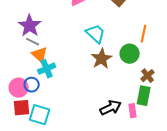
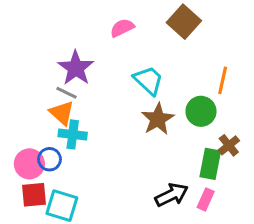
purple star: (30, 26) -> (76, 68), moved
gray line: (33, 42) -> (66, 93), moved
cyan cross: (47, 69) -> (73, 134), turned 30
green rectangle: (144, 96) -> (210, 164), moved
pink rectangle: (133, 111) -> (206, 199), turned 32

